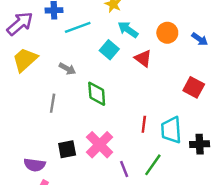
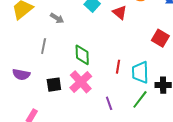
green diamond: (97, 94) -> (82, 55), moved
purple semicircle: (35, 165) -> (21, 74), moved
green line: (153, 165) -> (140, 99), moved
purple line: (124, 169) -> (109, 103), moved

